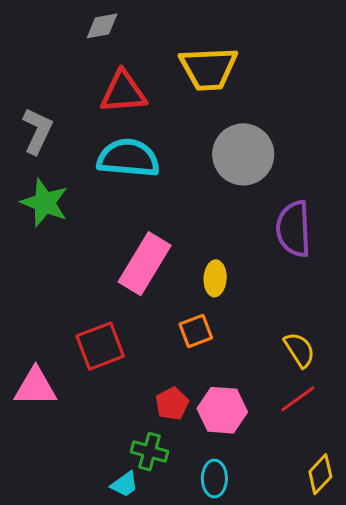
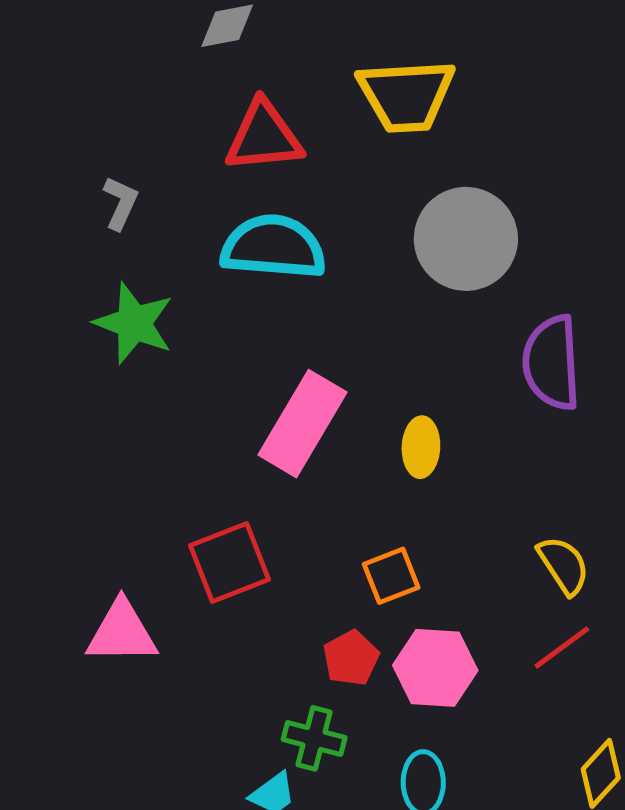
gray L-shape: (37, 131) -> (121, 203), size x0.7
orange square: (196, 331) -> (391, 576), moved

